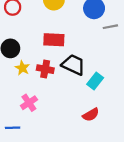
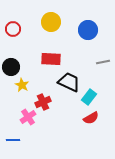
gray line: (110, 27) -> (103, 62), moved
red cross: (45, 69) -> (43, 102), moved, turned -35
red semicircle: (91, 115) -> (91, 118), moved

